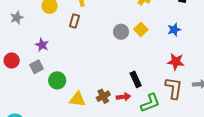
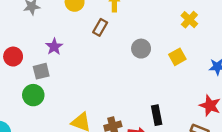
gray circle: (121, 32) -> (141, 49), moved
green circle: (57, 80) -> (33, 95), moved

